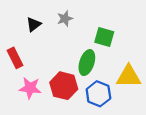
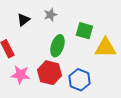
green ellipse: (87, 63) -> (57, 46), moved
yellow triangle: (129, 76) -> (105, 48), moved

